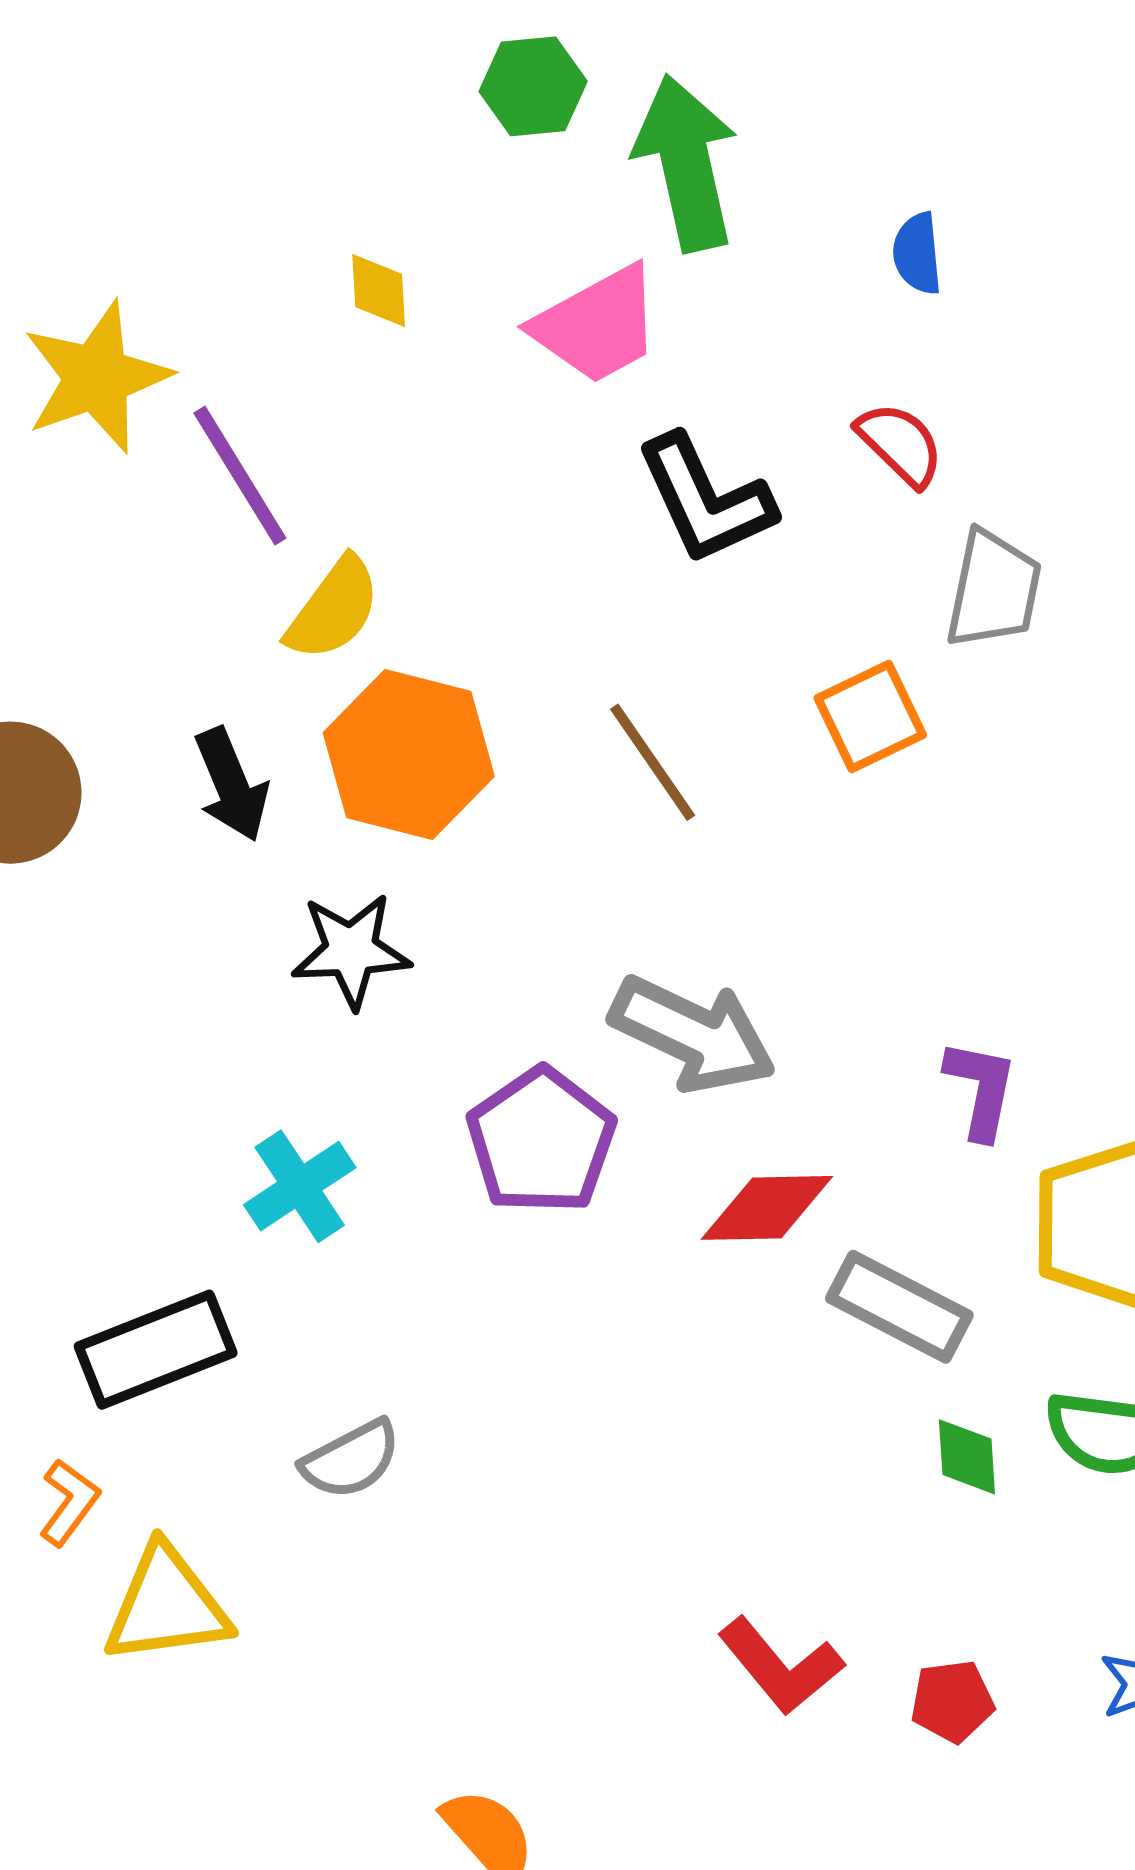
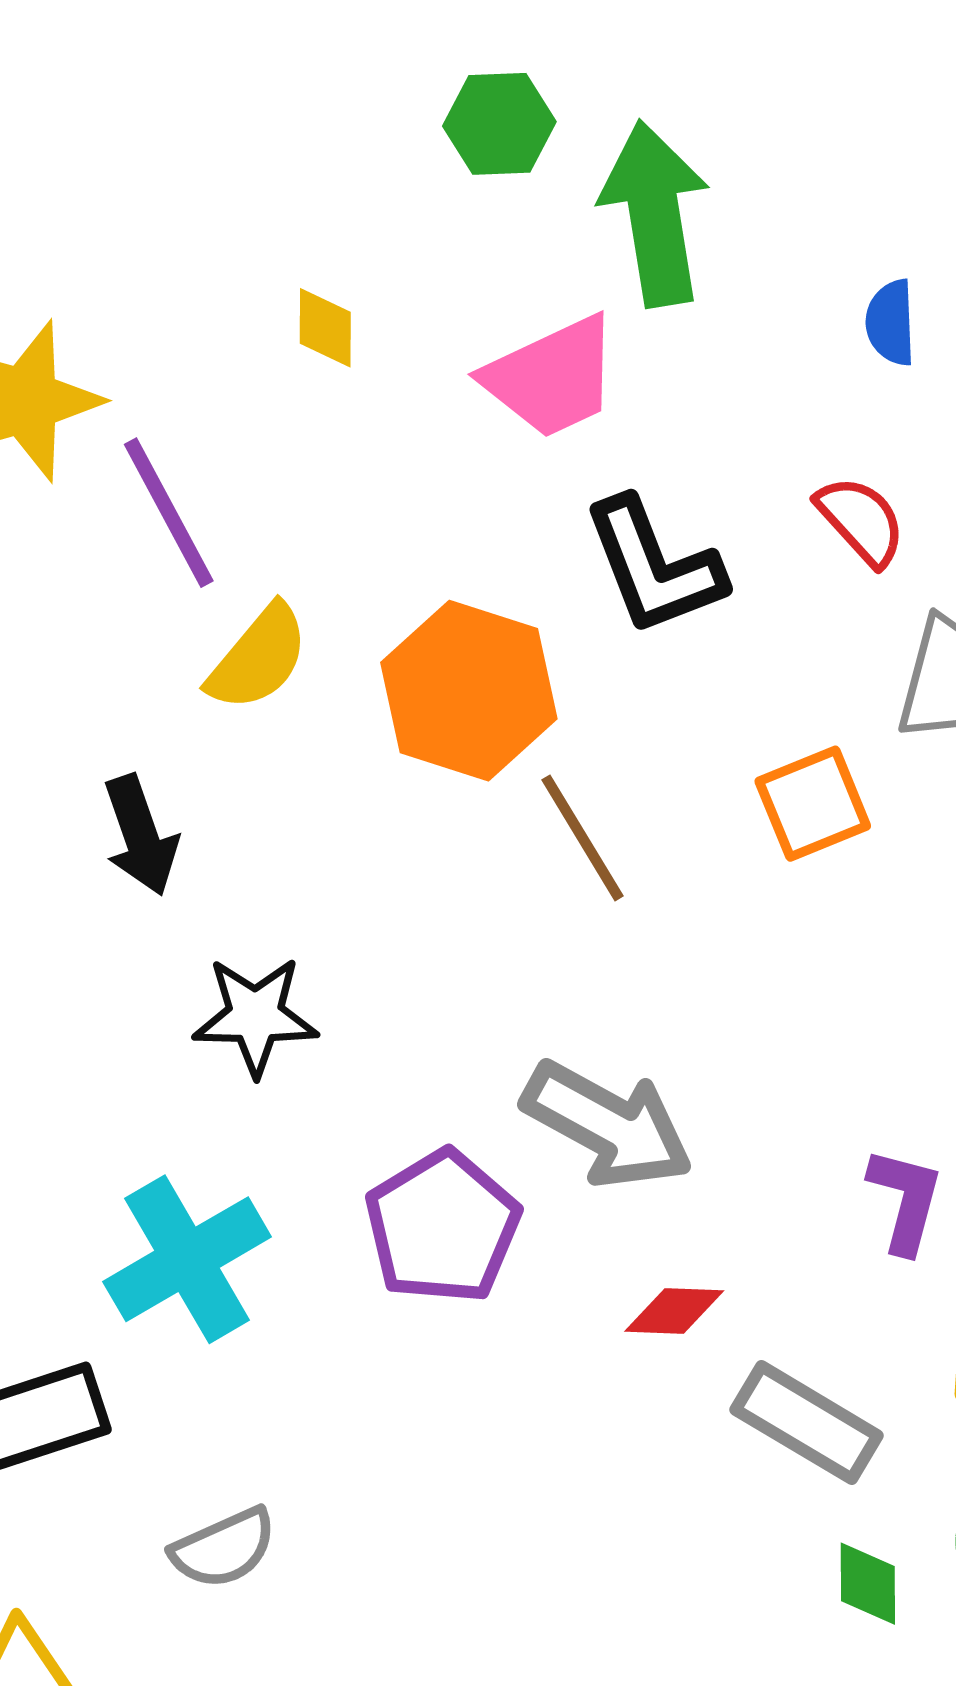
orange hexagon: (409, 754) -> (469, 691), moved
cyan cross: (300, 1186) -> (187, 1259), size x1.4
red diamond: (767, 1208) -> (674, 1311), size x0.7

